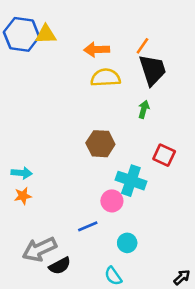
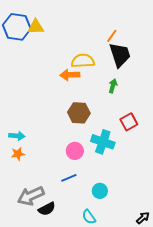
orange arrow: (97, 50) -> (70, 75), moved
red square: (164, 155) -> (129, 122), turned 36
pink circle: (112, 201) -> (75, 151), moved

